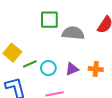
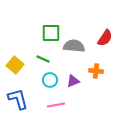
green line: (30, 64) -> (43, 59), moved, turned 48
orange cross: (96, 69) -> (96, 71), moved

